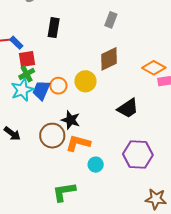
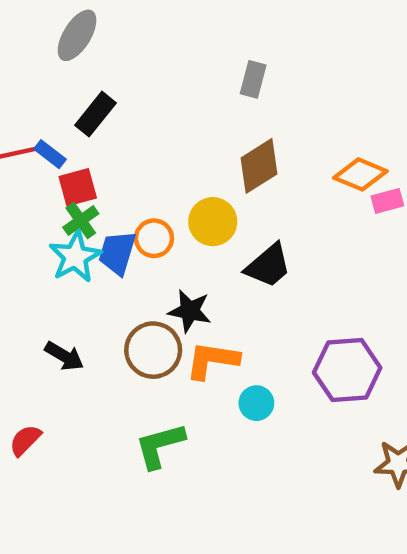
black rectangle: (54, 28) -> (96, 114), moved, turned 36
black trapezoid: (128, 108) -> (268, 266), moved
green L-shape: (64, 192) -> (160, 446), moved

